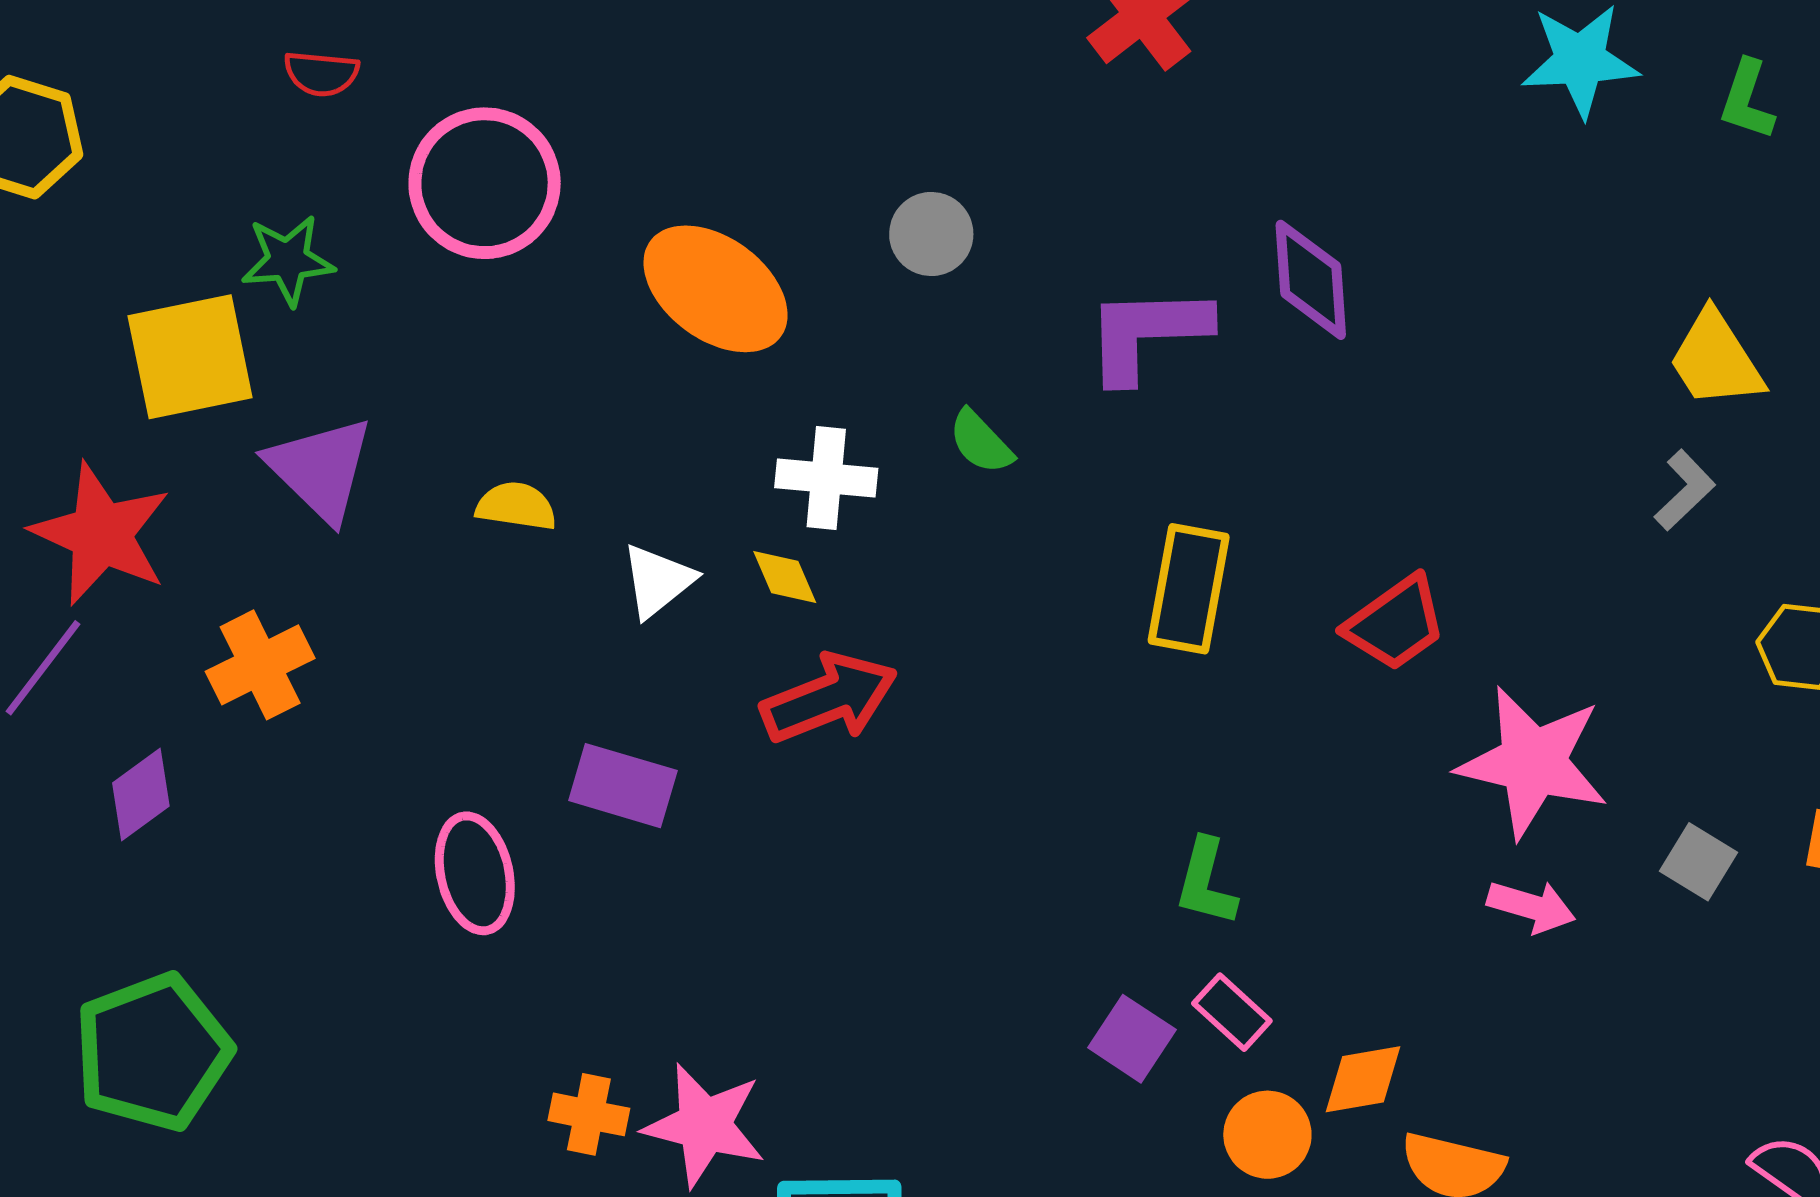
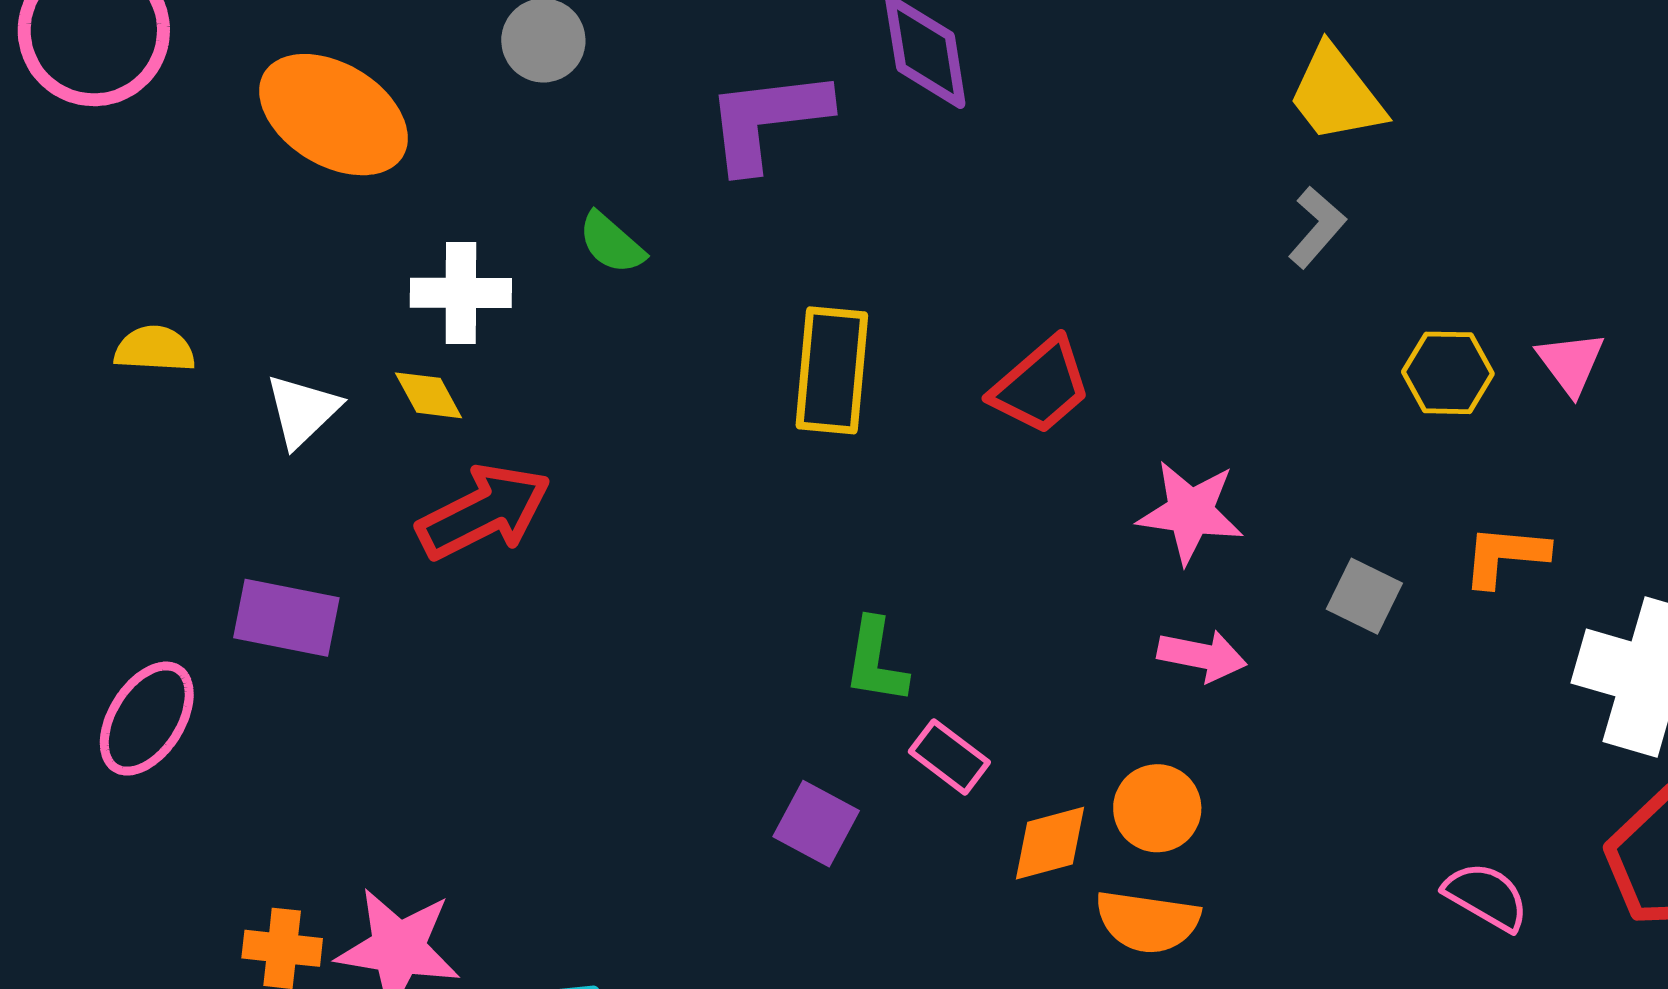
pink star: (1533, 762) -> (1190, 512), size x0.7
pink ellipse: (475, 873) -> (147, 719), turned 50
pink rectangle: (1232, 1012) -> (949, 757), moved
orange circle: (1267, 1135) -> (1157, 808), moved

